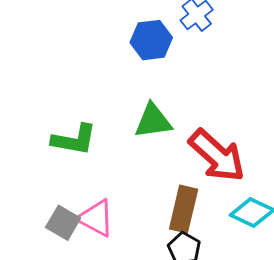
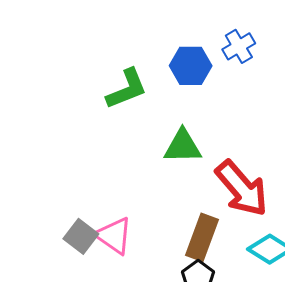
green L-shape: (74, 140) -> (127, 89), moved, turned -39

